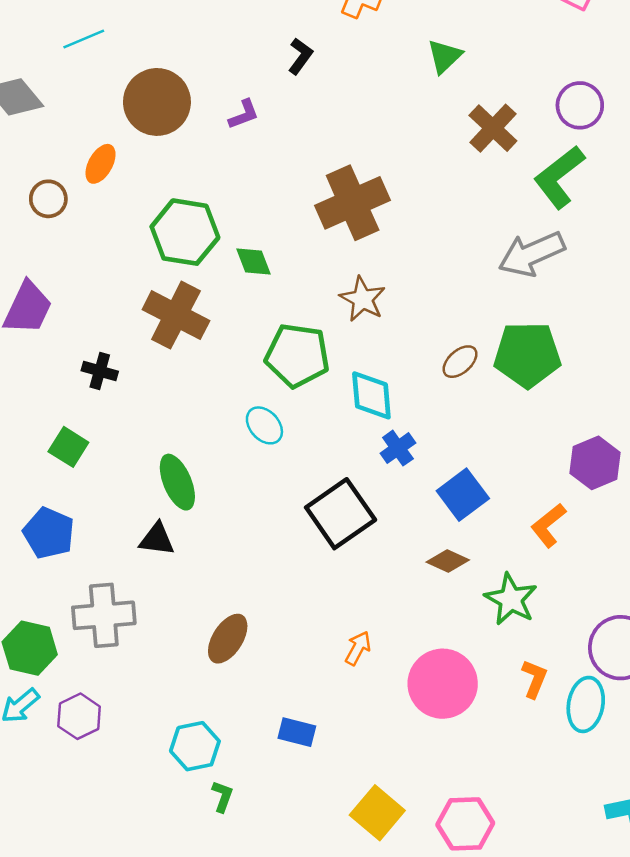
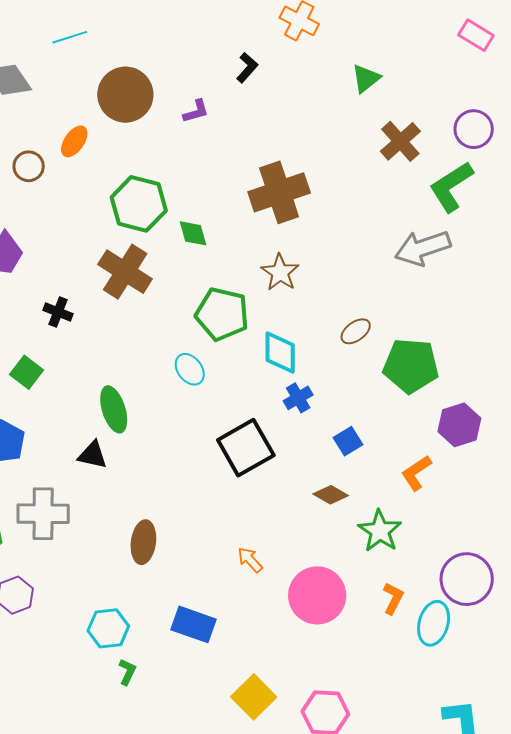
green pentagon: (527, 355) -> (411, 366), moved
blue square: (463, 495) -> (348, 441), size x0.7
brown ellipse: (228, 639) -> (143, 542), turned -30
orange arrow: (358, 648) -> (250, 560), turned -76
blue rectangle: (297, 732) -> (193, 624), size x1.4

